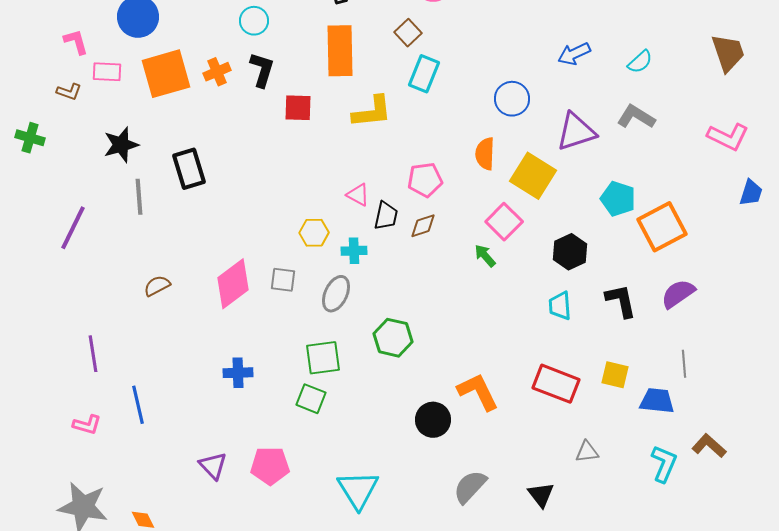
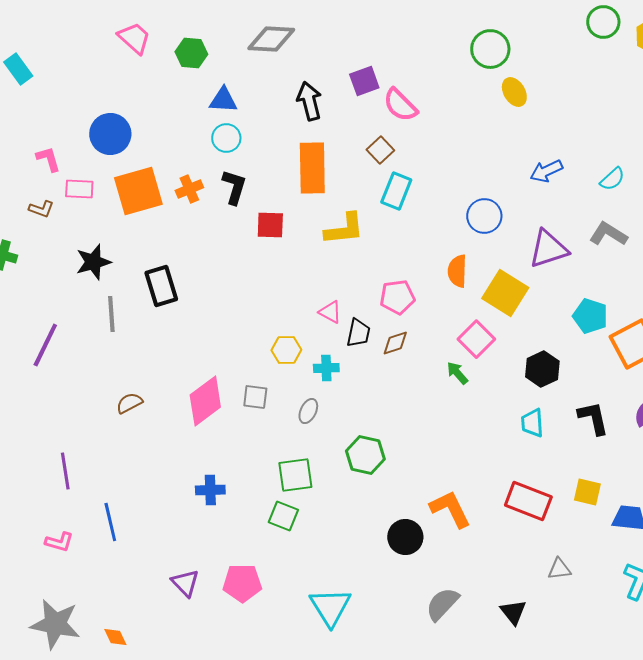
gray ellipse: (336, 294) -> (308, 411), size x0.7

